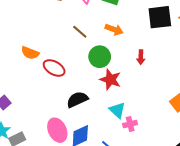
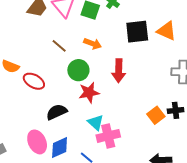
red arrow: (141, 57) -> (119, 71), size x1.6
red star: (110, 80) -> (89, 93), turned -30
pink cross: (130, 124) -> (108, 136), size x1.6

